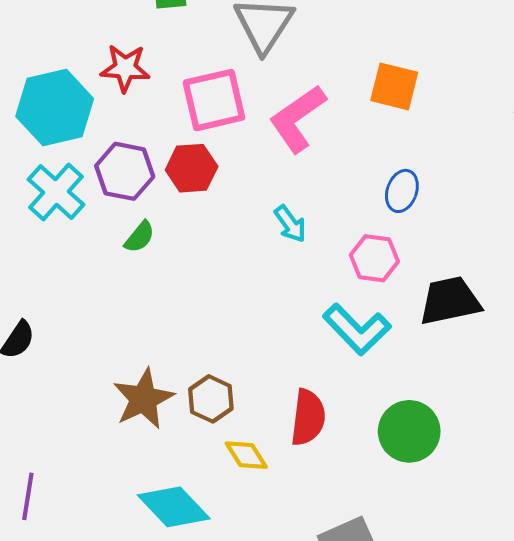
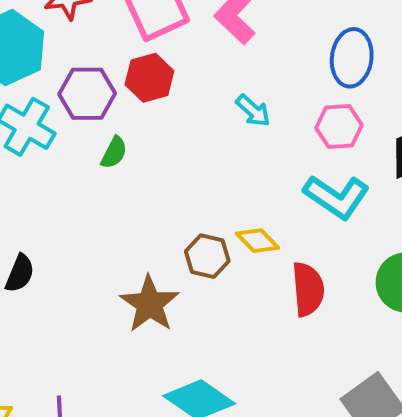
blue ellipse: (402, 191) -> (352, 58), size x1.4
brown hexagon: (211, 399) -> (207, 256), moved
yellow diamond: (246, 455) -> (257, 241), moved

